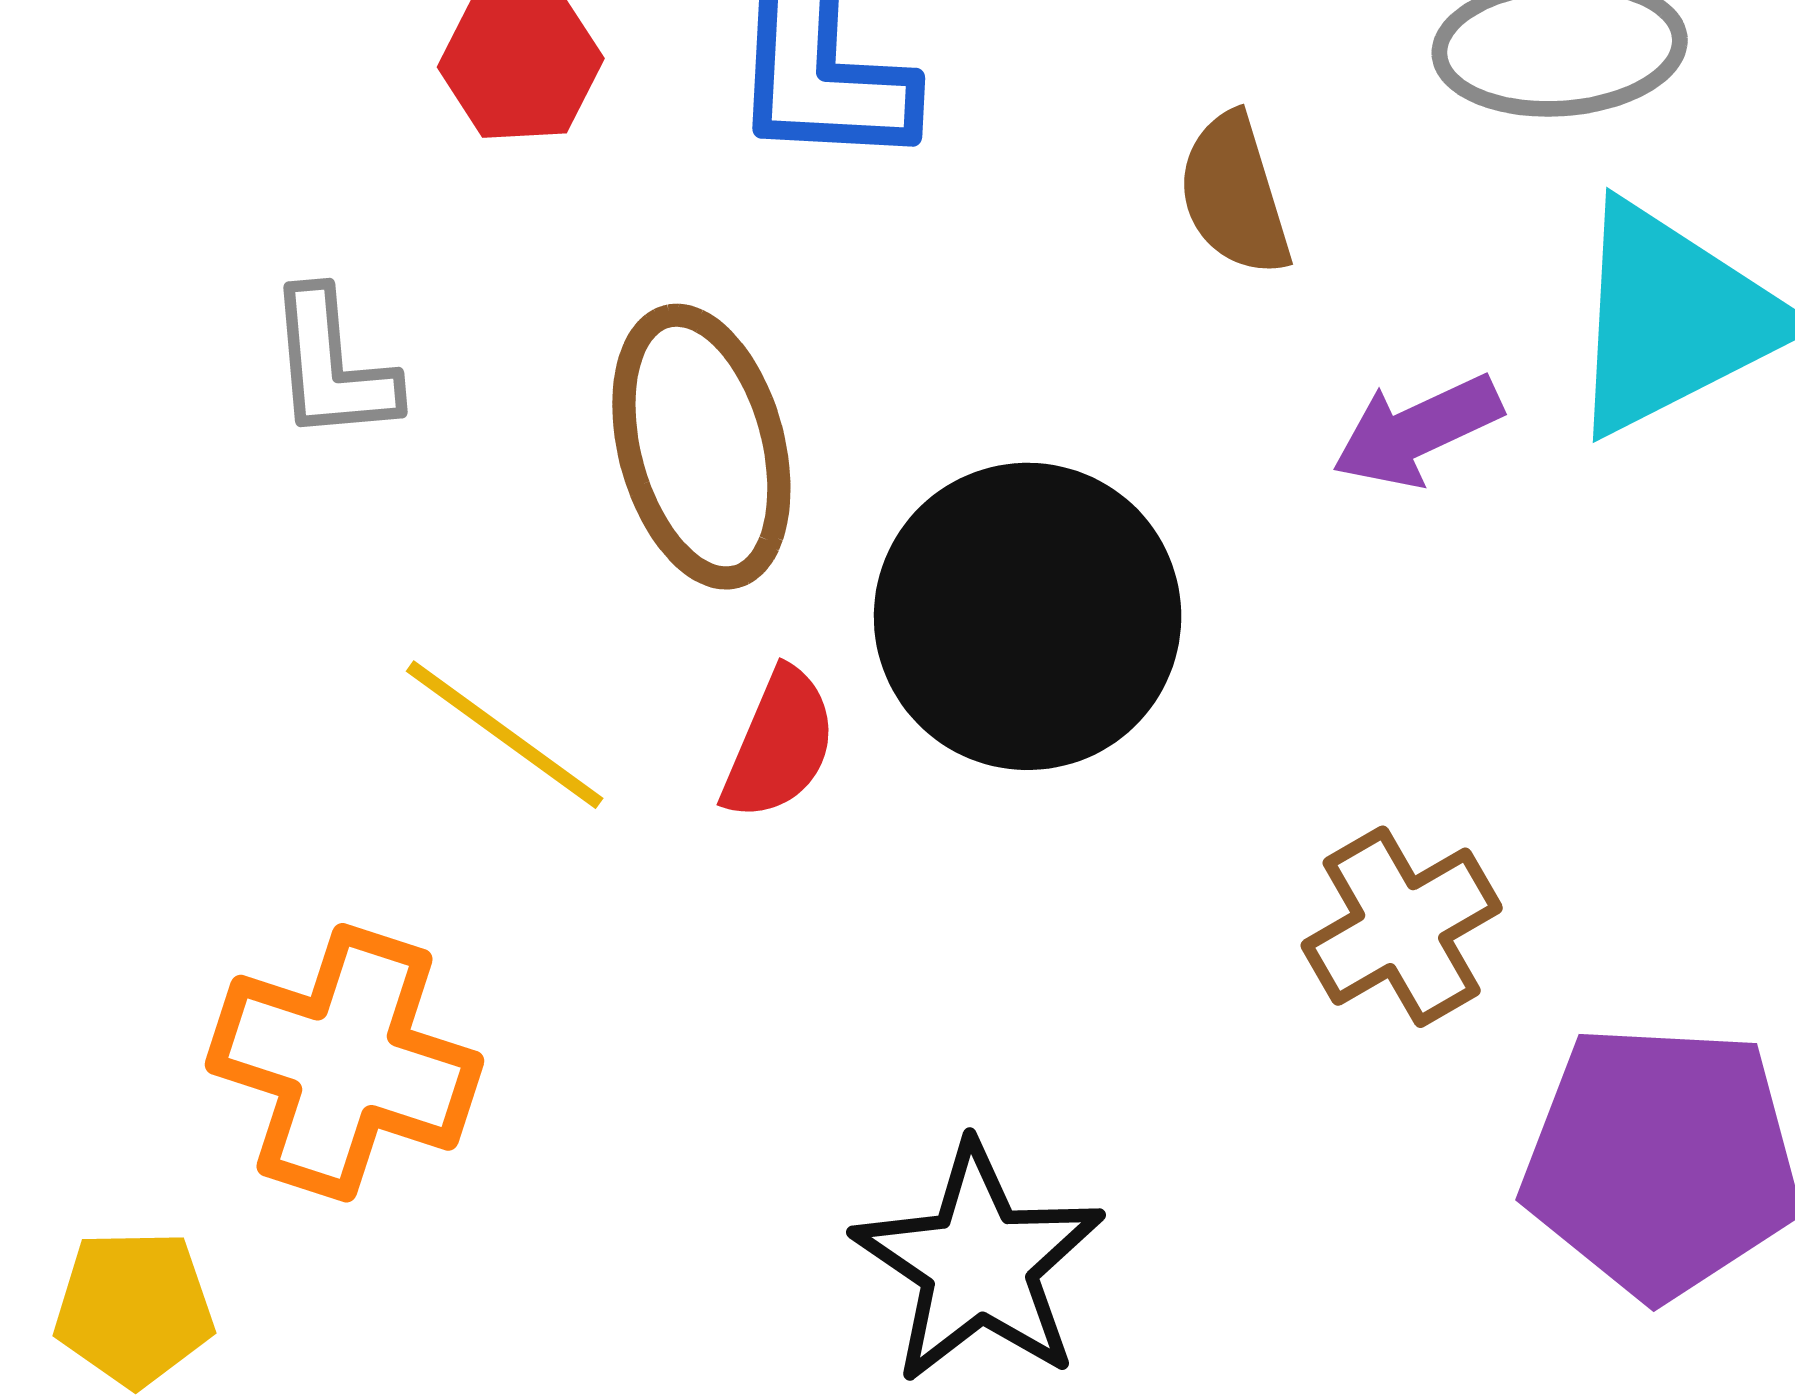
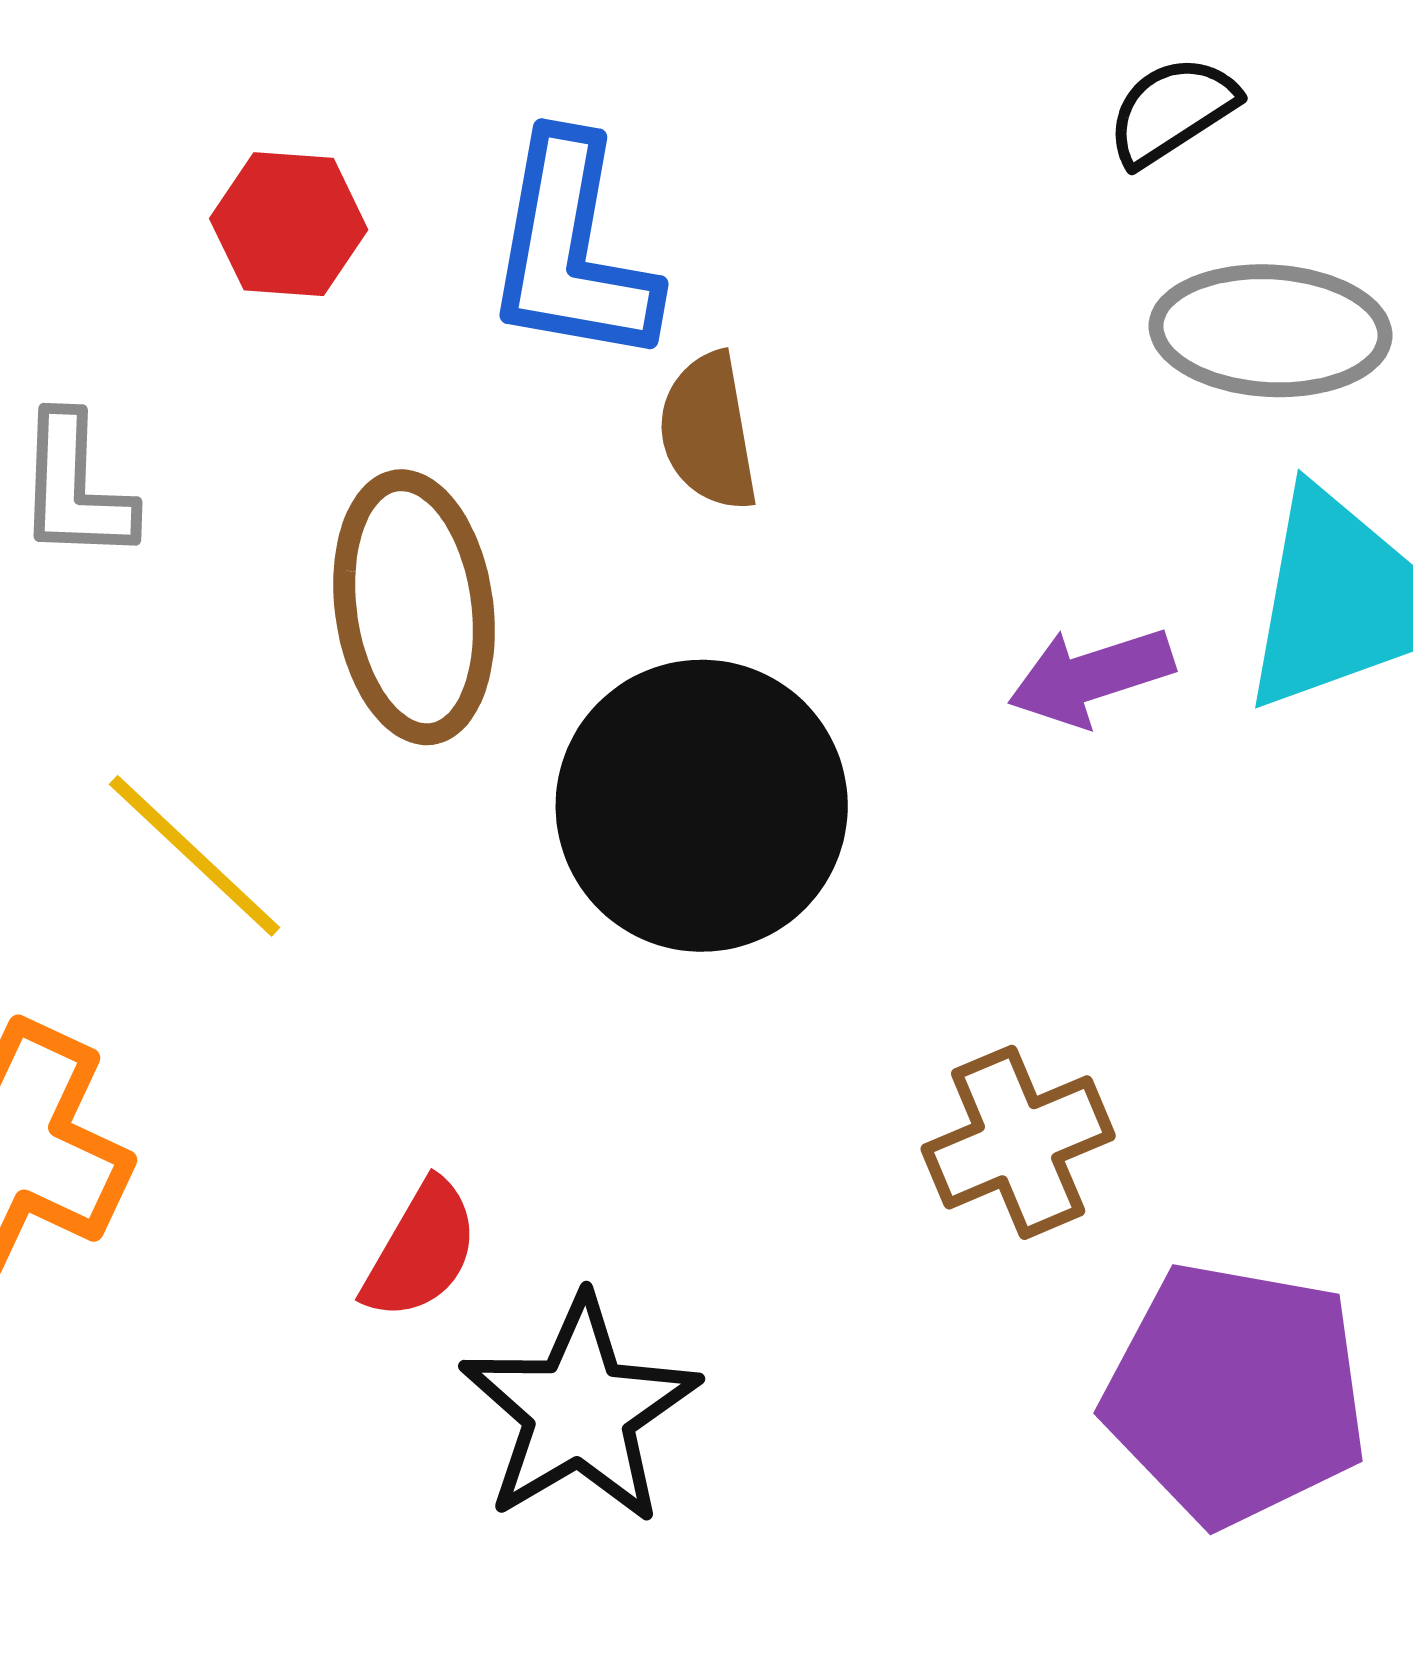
brown semicircle: (1234, 195) -> (708, 432), moved
red semicircle: (779, 744) -> (421, 1250), moved

